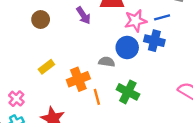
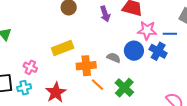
yellow rectangle: (46, 67) -> (63, 48), size x1.5
orange line: (97, 97) -> (97, 85), turned -48
pink cross: (16, 99) -> (30, 67), turned -32

